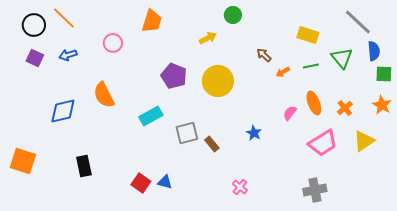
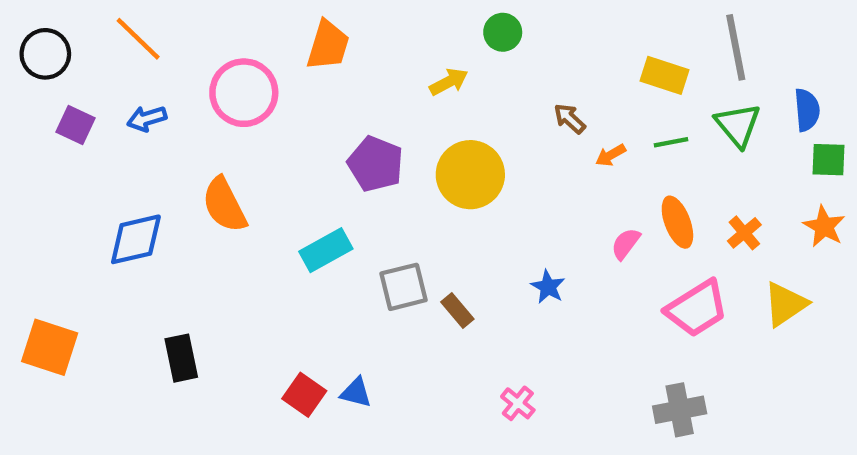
gray line: (358, 22) -> (736, 47), moved, turned 36
black circle: (34, 25) -> (45, 54), moved
pink circle: (113, 43) -> (244, 93), size x1.6

